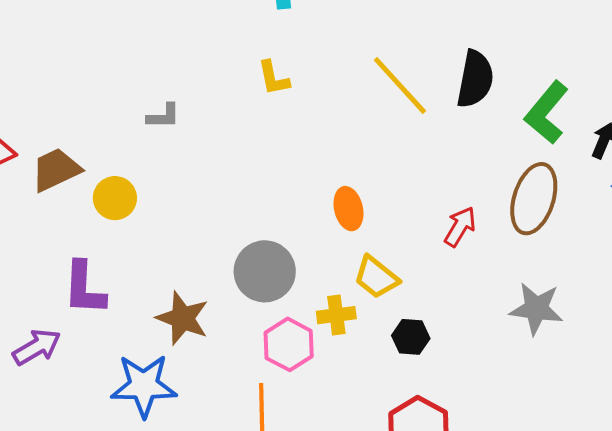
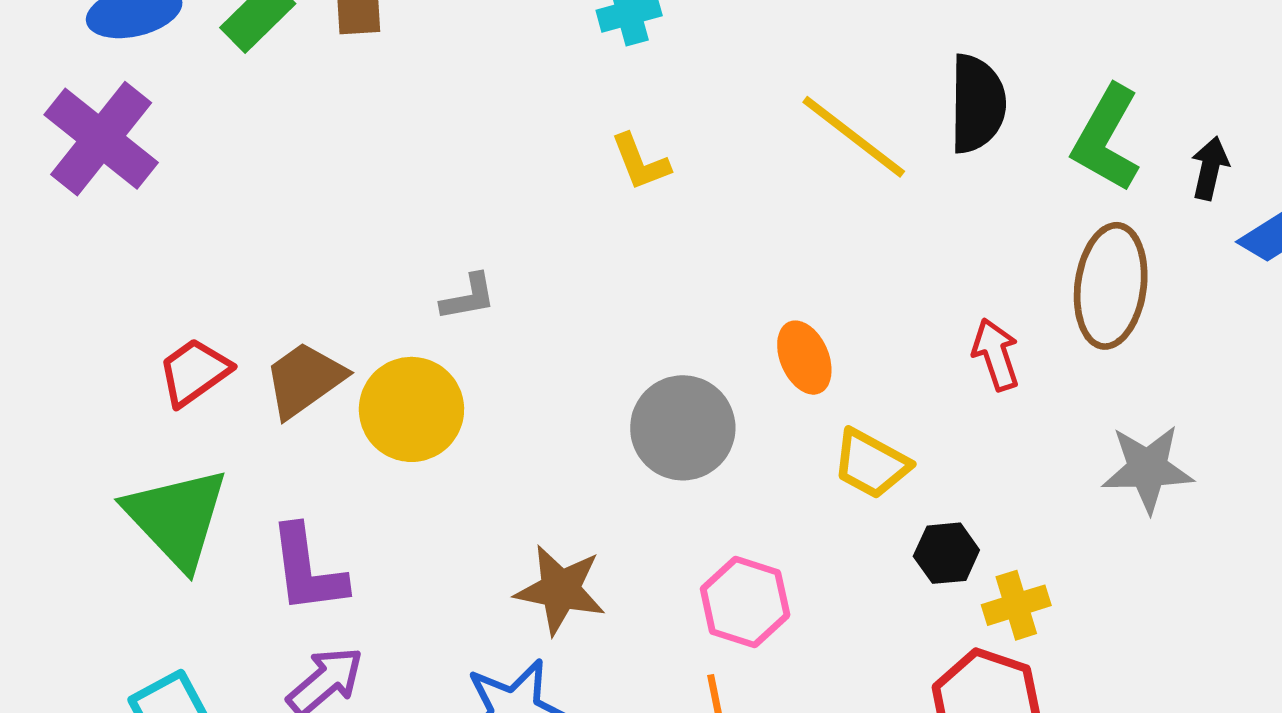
gray L-shape: (163, 116) -> (468, 297), moved
yellow circle: (115, 198) -> (411, 409), size x1.4
red arrow: (460, 227) -> (996, 354), turned -39
gray circle: (265, 271) -> (683, 428), moved
purple L-shape: (84, 288) -> (307, 569), moved
yellow cross: (336, 315) -> (1016, 605), moved

